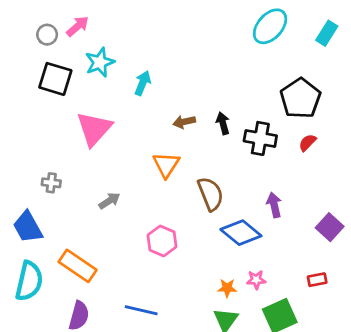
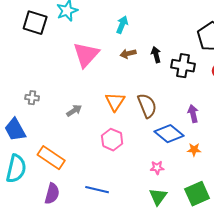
cyan arrow: (143, 83) -> (122, 25), moved
pink triangle: (94, 129) -> (86, 55), moved
orange triangle: (166, 165) -> (115, 102), moved
pink star: (256, 280) -> (157, 168), moved
orange star: (227, 288) -> (194, 150), moved

